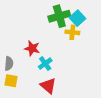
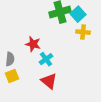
yellow cross: (72, 32) -> (83, 32), moved
yellow square: (11, 81) -> (12, 76), turned -32

